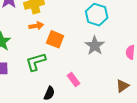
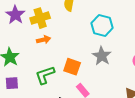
orange square: (55, 39) -> (72, 67), moved

